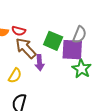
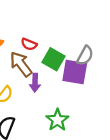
red semicircle: (19, 31) -> (29, 44), moved
green star: (82, 69) -> (57, 120), moved

